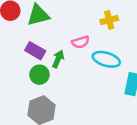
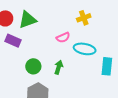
purple rectangle: (35, 51) -> (13, 41), moved
green arrow: (58, 59) -> (59, 67), moved

